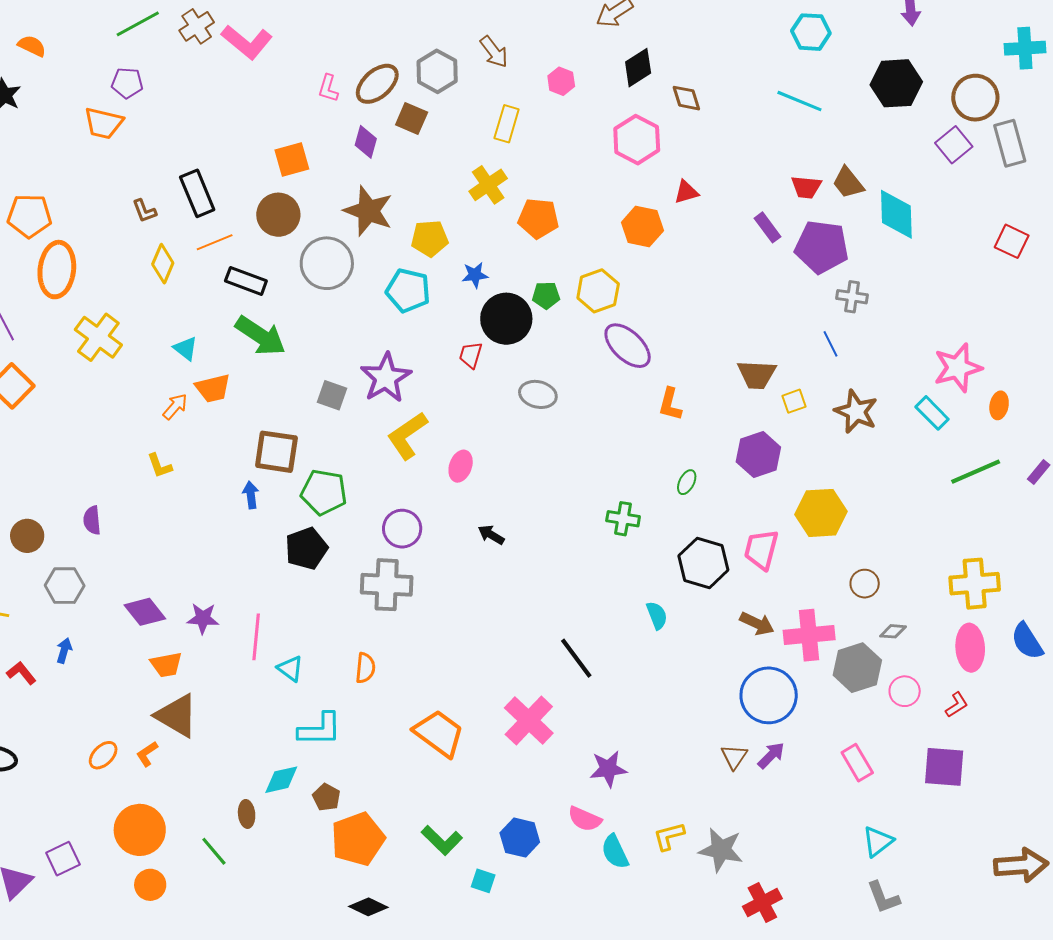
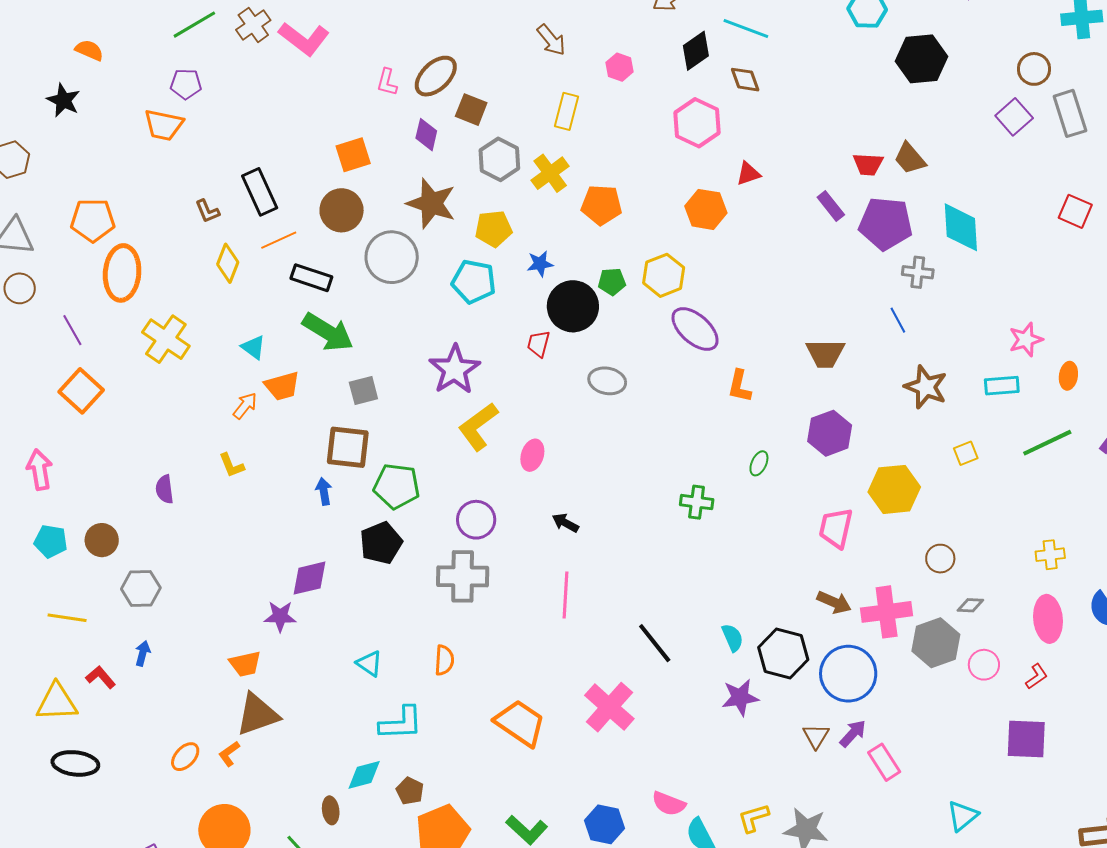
gray hexagon: (437, 71) -> (499, 159), moved
black hexagon: (896, 83) -> (921, 59), moved
brown circle: (975, 98) -> (1034, 69), size x0.7
cyan line: (799, 101) -> (746, 28), moved
cyan diamond: (896, 214) -> (961, 227), moved
pink star: (958, 368) -> (1026, 340), size x0.7
gray square: (332, 395) -> (363, 391), moved, turned -32
yellow square: (794, 401) -> (966, 453), moved
cyan rectangle: (932, 413) -> (1002, 386), turned -48
purple semicircle: (92, 520) -> (165, 489), moved
black hexagon: (703, 563) -> (783, 653), moved
yellow cross: (975, 584) -> (1050, 555), size x0.6
purple diamond: (145, 612) -> (310, 578), moved, turned -63
cyan semicircle: (657, 615) -> (733, 638), moved
pink line: (256, 637) -> (565, 595), moved
brown triangle: (177, 716) -> (257, 714), turned -48
pink rectangle: (857, 763) -> (884, 762), moved
purple star: (608, 769) -> (740, 697), moved

